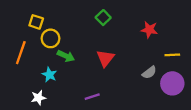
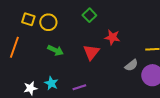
red star: (149, 30) -> (112, 37), moved
yellow circle: (50, 38) -> (48, 22), moved
cyan star: (49, 75) -> (51, 83), moved

